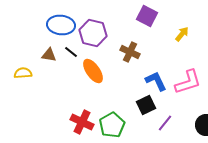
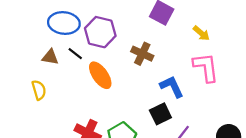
yellow arrow: (182, 34) -> (201, 33), turned 91
yellow semicircle: (23, 73) -> (39, 90), moved, turned 78
pink L-shape: (188, 82) -> (206, 67), moved, turned -80

